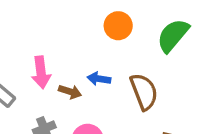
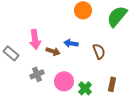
brown semicircle: (144, 92) -> (99, 51), size x0.7

